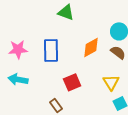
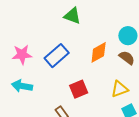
blue rectangle: (51, 50) -> (57, 56), turned 50
yellow triangle: (111, 82) -> (120, 89), turned 42

